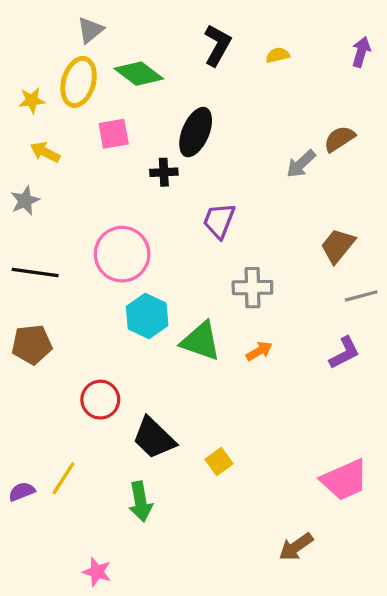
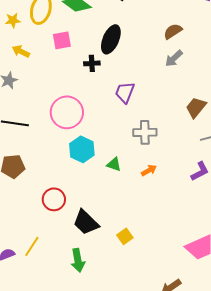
brown semicircle: (339, 139) -> (173, 31), moved
green triangle: (201, 341) -> (114, 164), size x0.6

